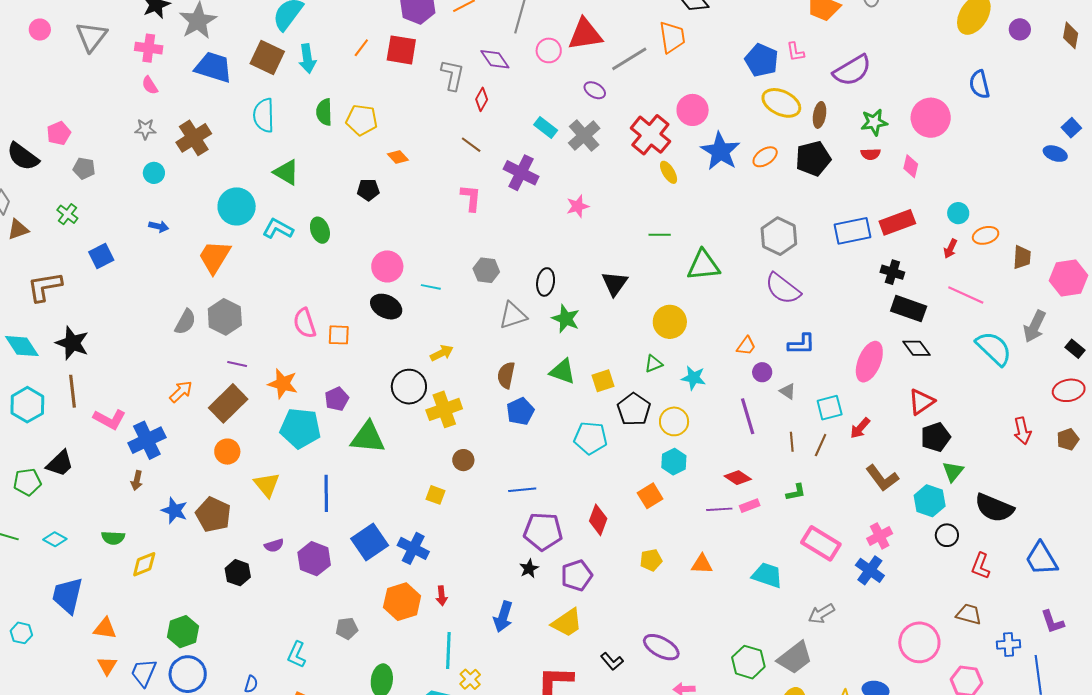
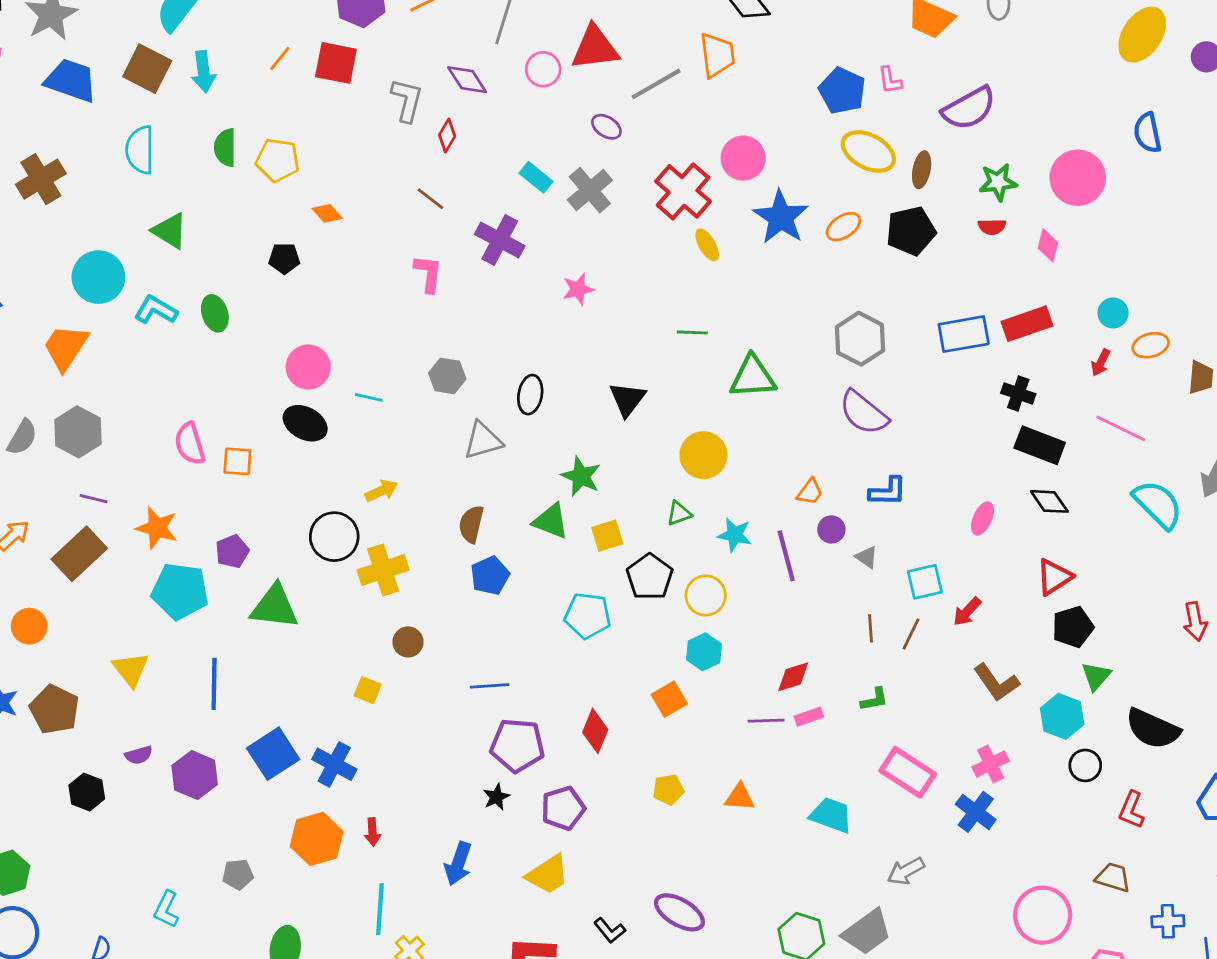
green star: (566, 319) -> (581, 476), moved
pink ellipse: (869, 362) -> (982, 518), size x0.6
purple line: (748, 416) -> (786, 556), moved
orange circle: (227, 452) -> (29, 626), moved
red diamond: (738, 478) -> (793, 677), turned -52

